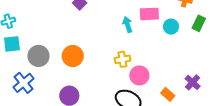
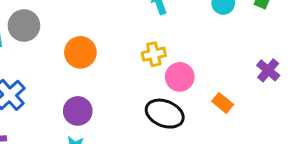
gray circle: (39, 56) -> (24, 26), moved
purple cross: (193, 82) -> (268, 70), moved

